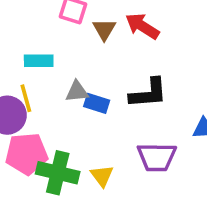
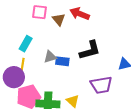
cyan rectangle: (39, 61) -> (26, 44), turned -49
yellow line: (26, 98) -> (22, 66), turned 35

